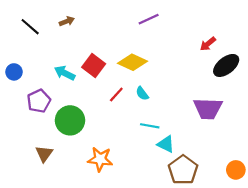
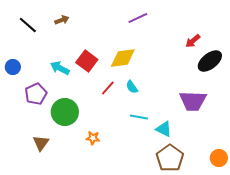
yellow diamond: (132, 62) -> (123, 58), turned -32
cyan triangle: (166, 144) -> (164, 129), moved
orange star: (100, 159) -> (93, 138), moved, size x0.6

